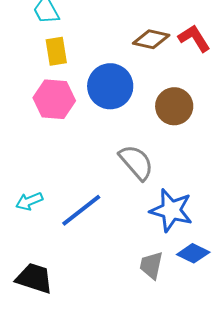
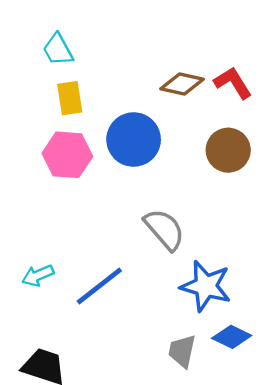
brown circle: (174, 106) -> (228, 150), moved

